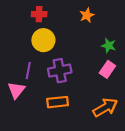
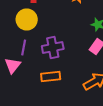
yellow circle: (43, 40) -> (27, 20), moved

